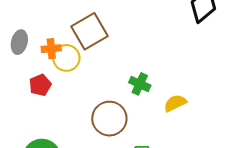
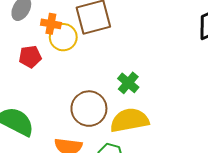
yellow semicircle: (175, 103) -> (129, 120), moved, size x1.6

